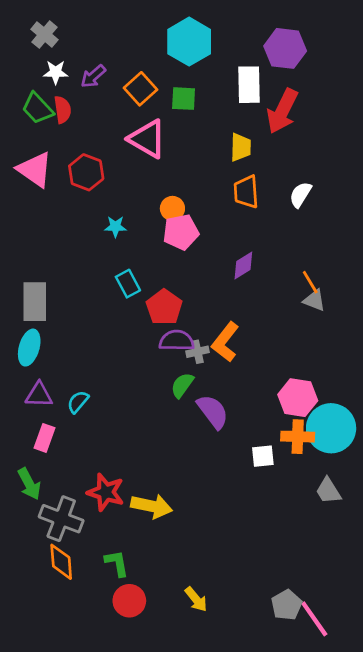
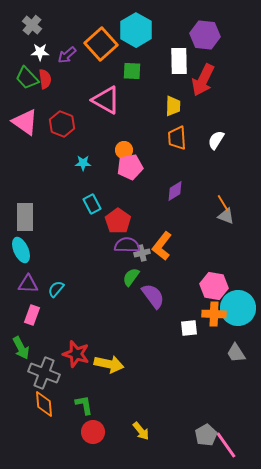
orange square: (140, 89) -> (101, 44), moved, size x1.4
cyan ellipse: (29, 348) -> (21, 250), turned -40

